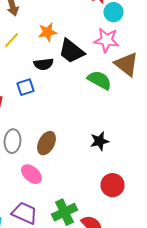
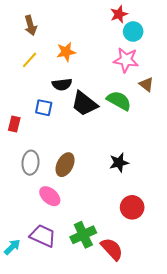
black trapezoid: (72, 51) -> (84, 104), moved
brown triangle: (126, 64) -> (146, 84), size x0.6
blue square: (26, 87) -> (44, 108), turned 30

